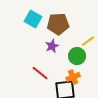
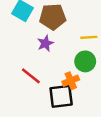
yellow line: (88, 41) -> (89, 37), turned 32
green circle: (77, 56) -> (85, 61), moved

